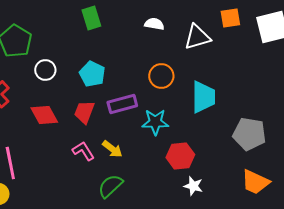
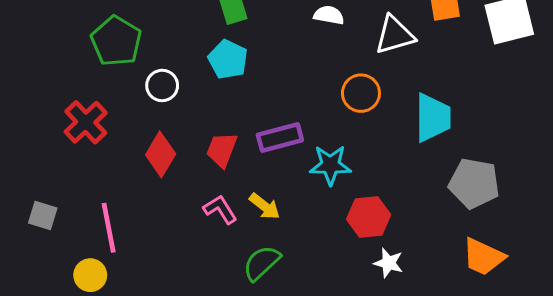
cyan pentagon: (92, 74) -> (228, 59), moved
orange circle: (161, 76) -> (361, 93), moved
cyan trapezoid: (203, 97) -> (433, 118), moved
red diamond: (44, 115) -> (161, 154), turned 60

